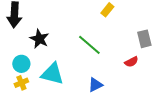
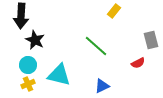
black star: (39, 39) -> (35, 40), moved

